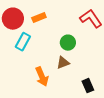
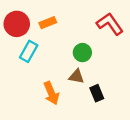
brown triangle: (63, 63) -> (76, 76), turned 32
black rectangle: (88, 86) -> (97, 93), moved

